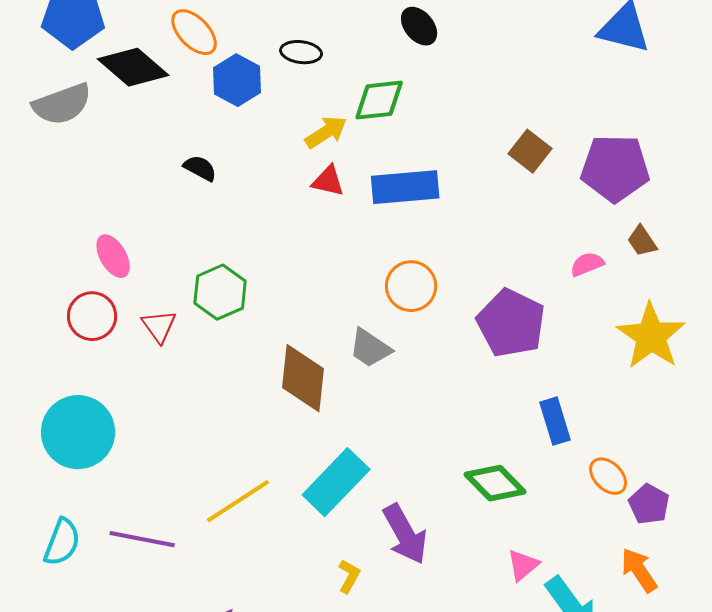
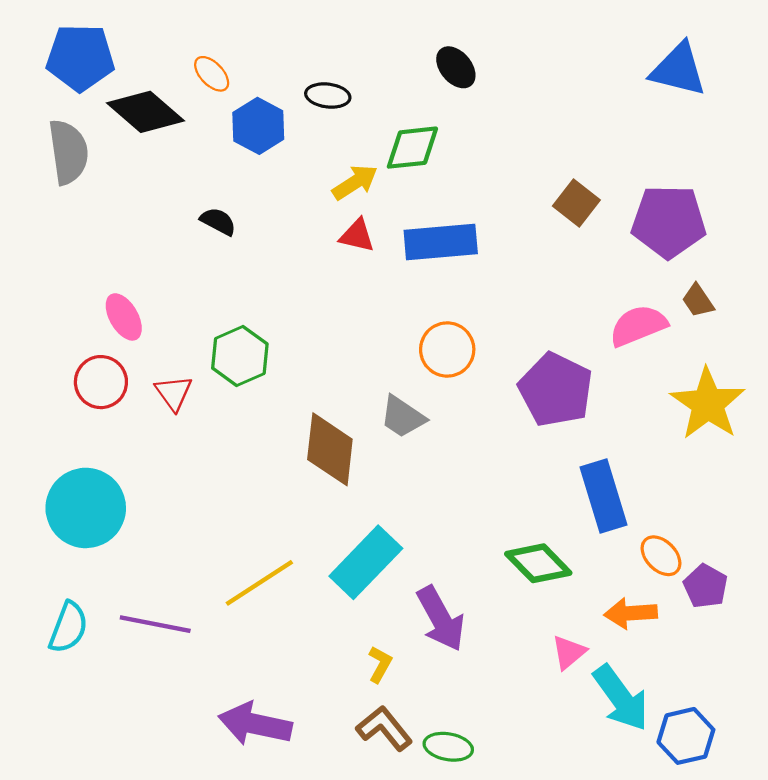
orange ellipse: (194, 32) -> (212, 74), size x0.7
gray semicircle: (62, 104) -> (68, 152), turned -78
pink semicircle: (587, 264) -> (638, 326), size x1.6
blue rectangle: (555, 421) -> (603, 496), size x1.4
orange arrow: (639, 570) -> (631, 613), moved, turned -60

